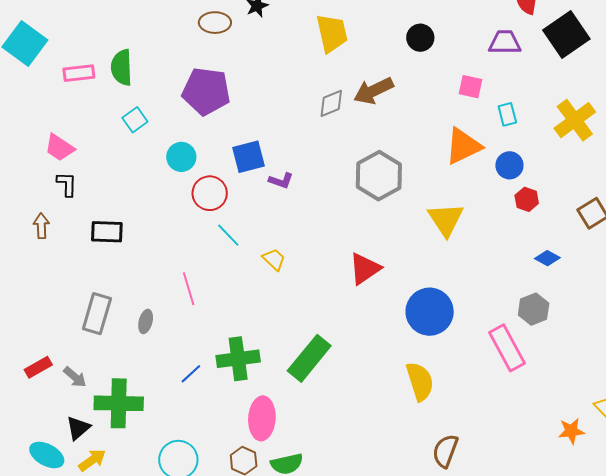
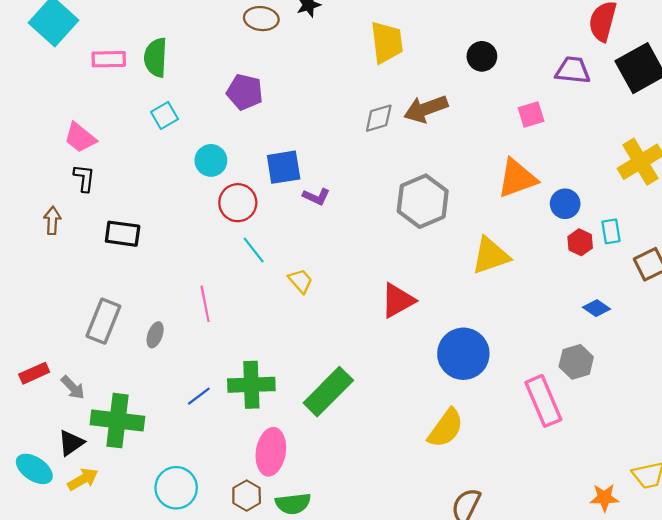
pink square: (470, 87) -> (531, 115), turned -35
purple pentagon: (206, 91) -> (245, 92), size x0.7
cyan rectangle: (507, 114) -> (611, 231), moved
yellow triangle: (446, 219) -> (491, 256), turned 39
yellow semicircle: (420, 381) -> (446, 428), turned 48

